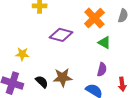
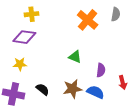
purple diamond: (61, 35) -> (24, 37), moved
green triangle: (104, 43) -> (75, 57), moved
brown star: (63, 77) -> (73, 89), moved

